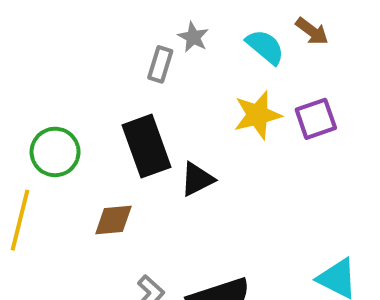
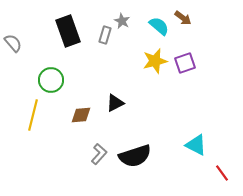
black rectangle: (147, 146) -> (68, 31), moved
black triangle: (197, 179) -> (115, 103), moved

